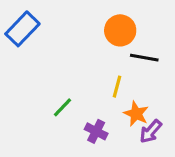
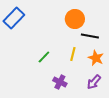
green line: (62, 107) -> (44, 57), moved
orange star: (136, 114) -> (96, 58), moved

